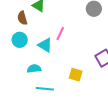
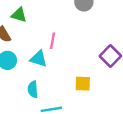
cyan semicircle: (34, 69) -> (33, 89), turned -72

